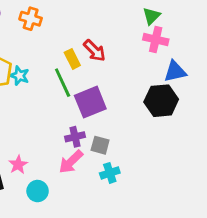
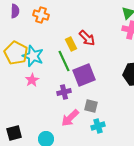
cyan star: (19, 76) -> (33, 56), size x1.5
purple cross: (75, 137) -> (64, 92), moved
pink star: (18, 165) -> (32, 80), moved

